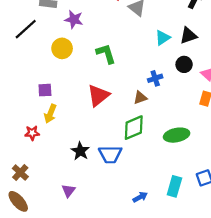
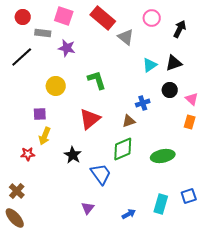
yellow circle: (62, 48) -> (56, 86), moved
black star: (80, 151) -> (73, 155), moved
blue trapezoid: (110, 154) -> (101, 174), turned -125
purple triangle: (68, 191) -> (88, 208), moved

